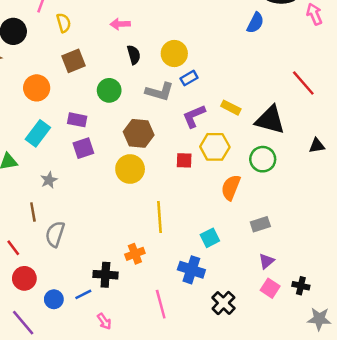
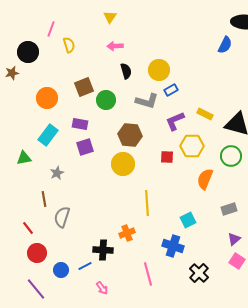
brown square: (74, 61) -> (84, 87), moved

